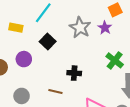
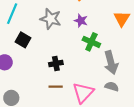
purple star: (105, 28) -> (81, 21), moved
brown line: (55, 92) -> (56, 87), moved

